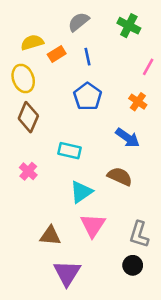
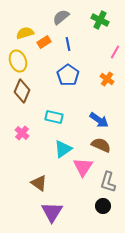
blue arrow: (128, 138) -> (99, 120), moved
brown semicircle: (120, 176) -> (101, 145), moved
pink triangle: (93, 225) -> (83, 167), moved
brown triangle: (50, 236) -> (39, 183), turned 30

